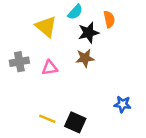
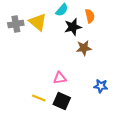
brown star: (85, 58) -> (84, 48), moved
gray cross: (19, 62) -> (16, 24), moved
pink triangle: (50, 68) -> (60, 78), moved

